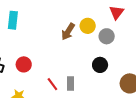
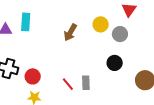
brown arrow: (68, 32) -> (70, 32), moved
red circle: (24, 64) -> (33, 76), moved

